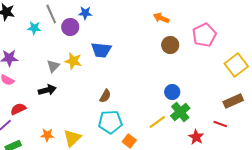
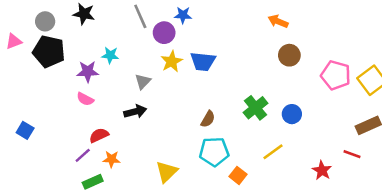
cyan star: (34, 28) -> (110, 55), moved
pink pentagon: (204, 35) -> (336, 75), moved, turned -30
yellow star: (73, 61) -> (172, 61), moved, turned 30
green cross: (180, 112) -> (256, 108), moved
orange star: (47, 135) -> (111, 159), moved

